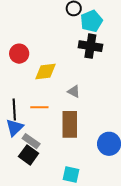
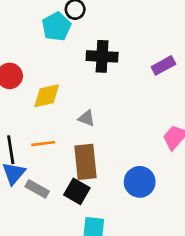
cyan pentagon: (91, 21) -> (56, 27), moved
black square: (29, 155) -> (77, 191), moved

